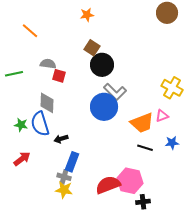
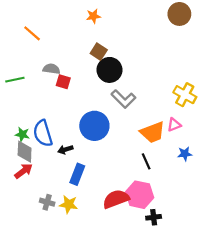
gray diamond: (47, 103) -> (25, 152), moved
blue circle: (104, 107) -> (94, 126), moved
black line: (145, 148) -> (146, 161), moved, turned 49
gray cross: (64, 177) -> (47, 202), moved

